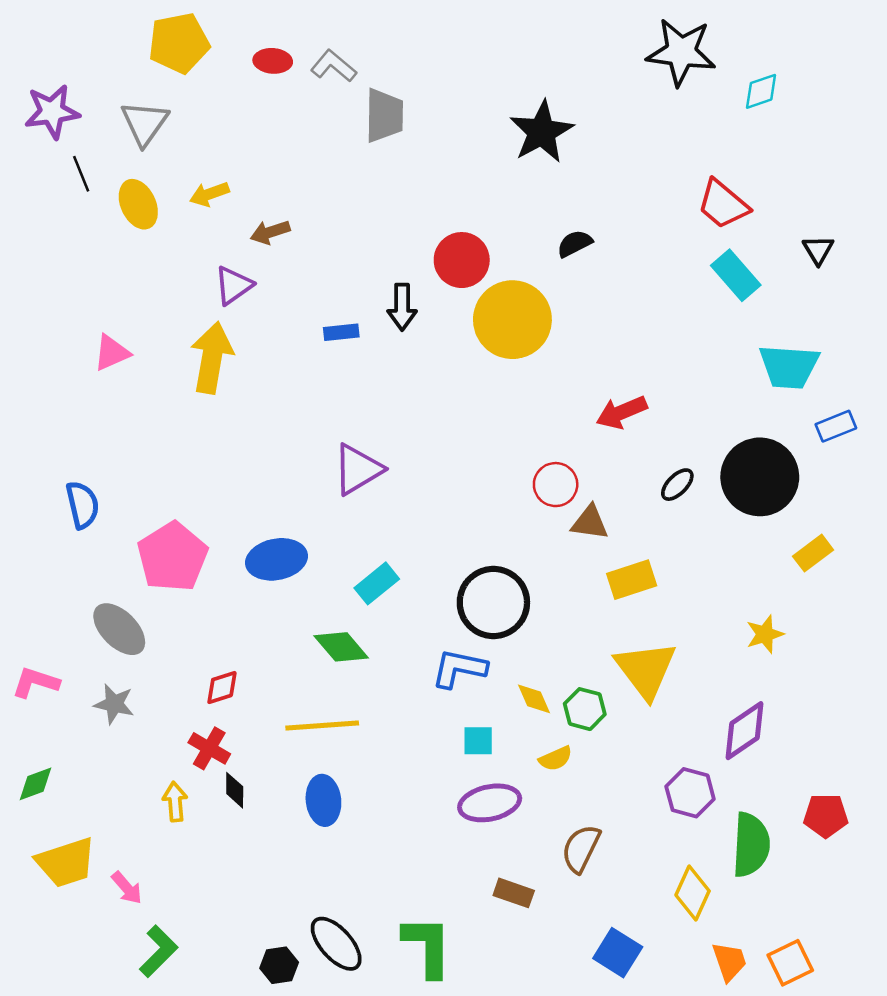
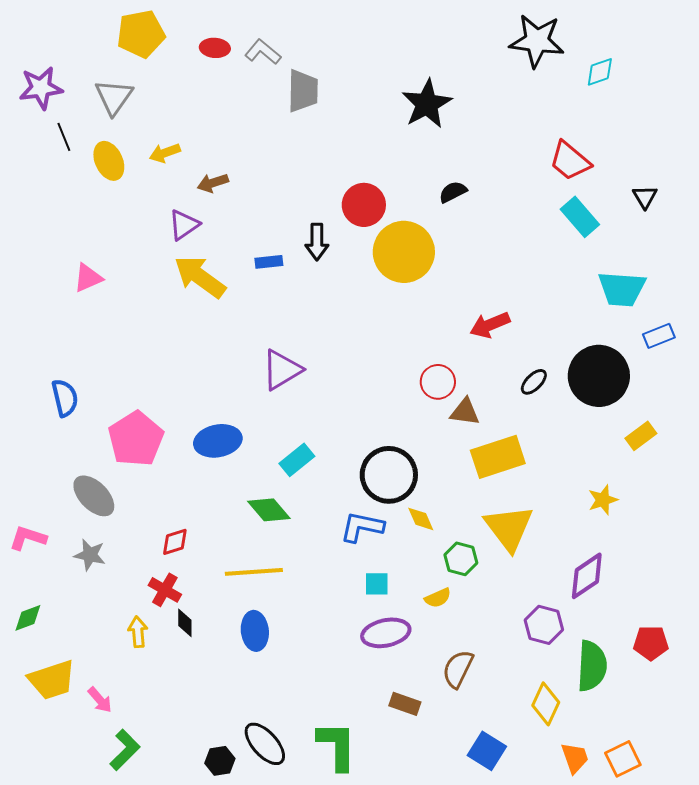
yellow arrow: (212, 358) -> (200, 277), moved, turned -64
yellow rectangle: (632, 580) -> (498, 457), size x1.4
yellow diamond: (534, 699) -> (421, 519), moved

